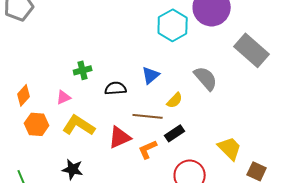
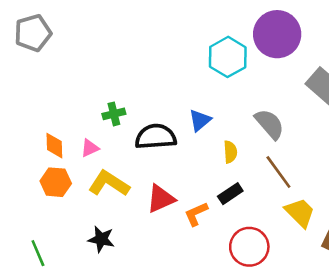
black semicircle: (116, 88) -> (156, 137), size x1.5
orange diamond: (24, 95) -> (54, 146), moved, turned -45
yellow semicircle: (175, 100) -> (230, 152), turned -48
brown line: (148, 116) -> (278, 172), moved, turned 48

